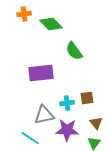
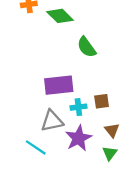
purple rectangle: (41, 73) -> (59, 85), moved
purple star: (67, 130) -> (78, 138), turned -30

